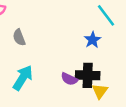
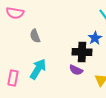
black cross: (88, 75) -> (82, 52), moved

